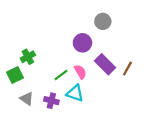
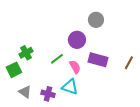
purple rectangle: (105, 64) -> (98, 60), turned -30
brown line: (127, 69) -> (129, 63), moved
green line: (61, 75) -> (57, 59), moved

